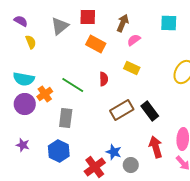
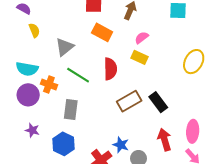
gray triangle: (60, 26) -> (65, 47), moved
pink semicircle: (134, 40) -> (142, 38), moved
red semicircle: (104, 79) -> (110, 69), size x1.5
orange cross: (45, 94) -> (49, 84), turned -35
purple star: (23, 145) -> (32, 130), moved

